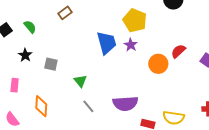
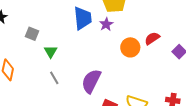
gray square: (51, 64) -> (32, 34), moved
purple semicircle: (125, 103) -> (91, 81), turned 110

